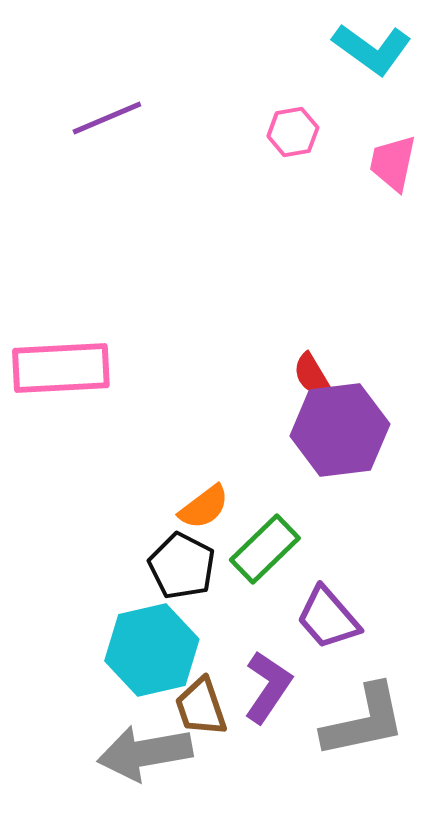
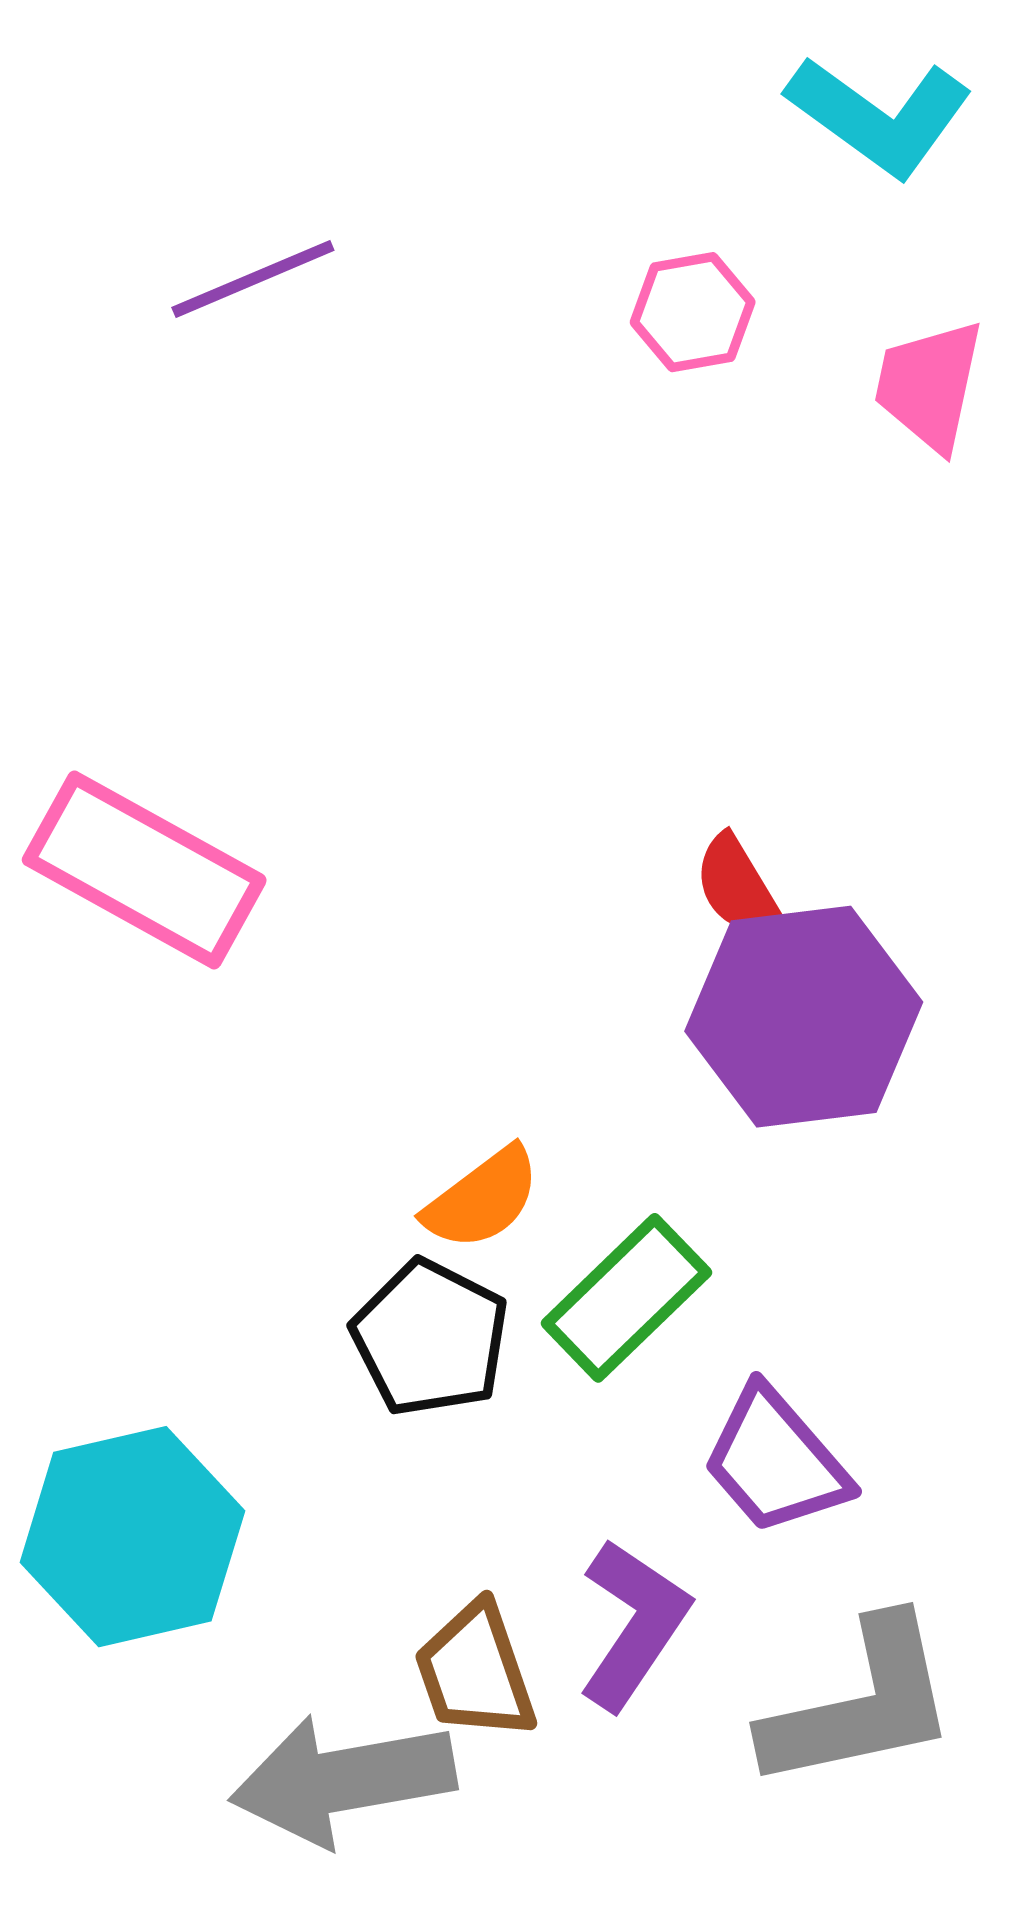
pink rectangle: (61, 368) -> (144, 870), turned 32
cyan hexagon: (152, 650) -> (132, 1537), moved

